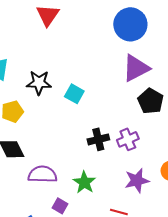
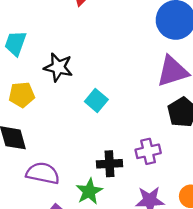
cyan square: (74, 94) -> (96, 100), moved
black cross: (98, 139) -> (109, 164), moved

